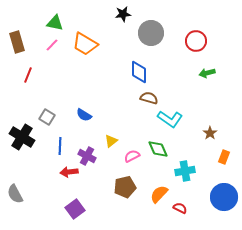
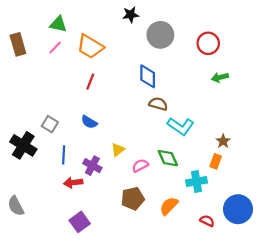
red line: (28, 75) -> (90, 82), moved
orange rectangle: (224, 157) -> (216, 161), moved
red semicircle: (180, 208) -> (207, 221), moved

